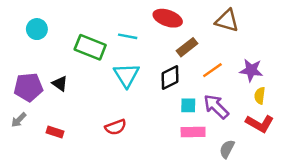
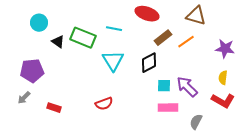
orange line: (212, 70) -> (186, 42), moved
purple star: (251, 70) -> (225, 49), moved
black triangle: (60, 84) -> (58, 42), moved

